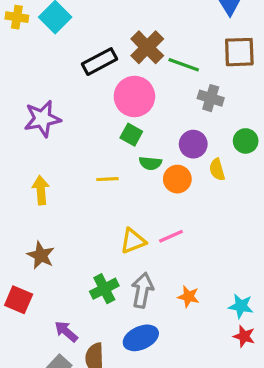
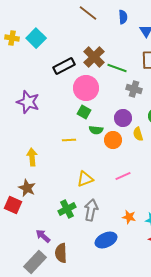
purple star: (42, 119) -> (28, 102), turned 30
yellow arrow: (41, 190) -> (32, 157), moved
pink line: (171, 236) -> (123, 176), moved
orange star: (188, 297) -> (129, 217), moved
red square: (19, 300) -> (13, 205), moved
blue ellipse: (141, 338) -> (106, 240), moved

